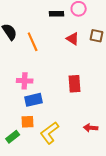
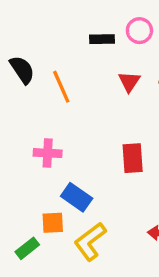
red triangle: (73, 39) -> (129, 82), turned 32
blue rectangle: (34, 100) -> (77, 197), moved, turned 48

